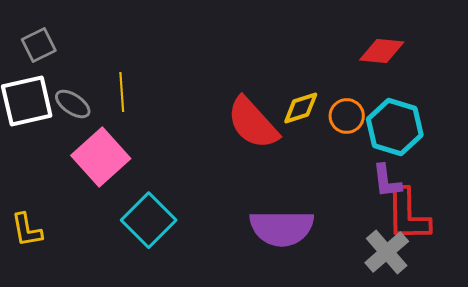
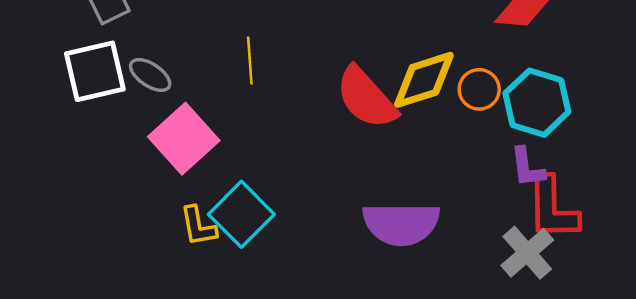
yellow line: (122, 92) -> (250, 61), moved
yellow diamond: (301, 108) -> (424, 80), size x1.5
yellow L-shape: (27, 230) -> (198, 226), moved

